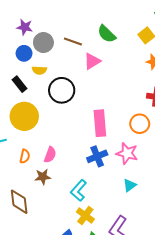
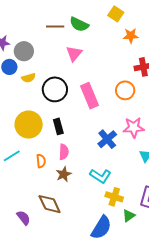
brown line: (73, 42) -> (55, 26), moved
black rectangle: (20, 84) -> (58, 126), moved, turned 42
pink rectangle: (100, 123) -> (89, 96), moved
orange circle: (140, 124) -> (125, 90), moved
cyan L-shape: (79, 190) -> (100, 176), turned -80

